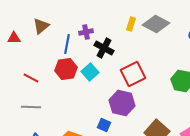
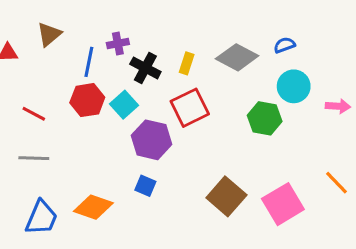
yellow rectangle: (131, 24) -> (187, 63), moved
gray diamond: (156, 24) -> (237, 57), moved
purple hexagon: (122, 103) -> (152, 140), moved

